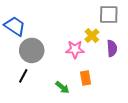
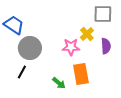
orange rectangle: (86, 78) -> (81, 74), size x1.5

